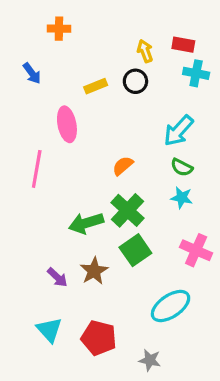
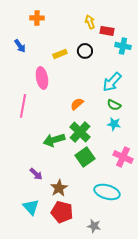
red rectangle: (183, 45) -> (107, 31), moved
yellow arrow: (145, 51) -> (90, 22), moved
brown star: (94, 271) -> (59, 188), moved
cyan ellipse: (171, 306) -> (107, 192), turned 50

